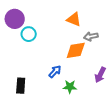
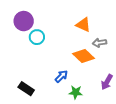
orange diamond: (76, 50) -> (83, 56), turned 50
black rectangle: (21, 86) -> (26, 89), turned -63

